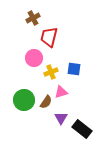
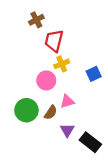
pink circle: (34, 58) -> (46, 80), moved
blue square: (74, 69) -> (94, 74), moved, turned -32
yellow cross: (51, 72) -> (62, 64), moved

